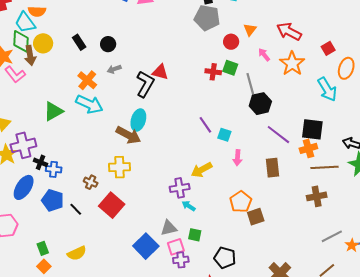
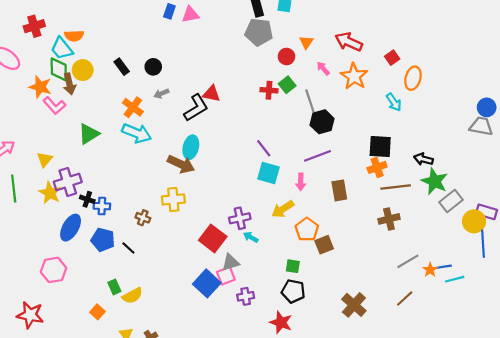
green square: (230, 68) -> (287, 85), turned 35
black L-shape: (145, 84) -> (196, 108), turned 32
cyan arrow: (327, 89) -> (394, 102), size x0.7
green triangle: (53, 111) -> (89, 134), moved
cyan square: (224, 135) -> (269, 173), moved, size x1.5
purple line: (278, 135) -> (318, 156), moved, turned -55
yellow arrow: (202, 170) -> (283, 209), moved
red square: (112, 205) -> (213, 238), moved
green square: (195, 235) -> (293, 266), moved
pink square: (176, 247) -> (226, 276), moved
green rectangle: (43, 248) -> (114, 287), moved

